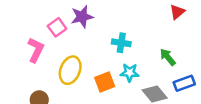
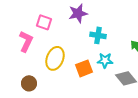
purple star: (82, 17) -> (78, 13), moved
pink square: (57, 27) -> (44, 22), turned -35

